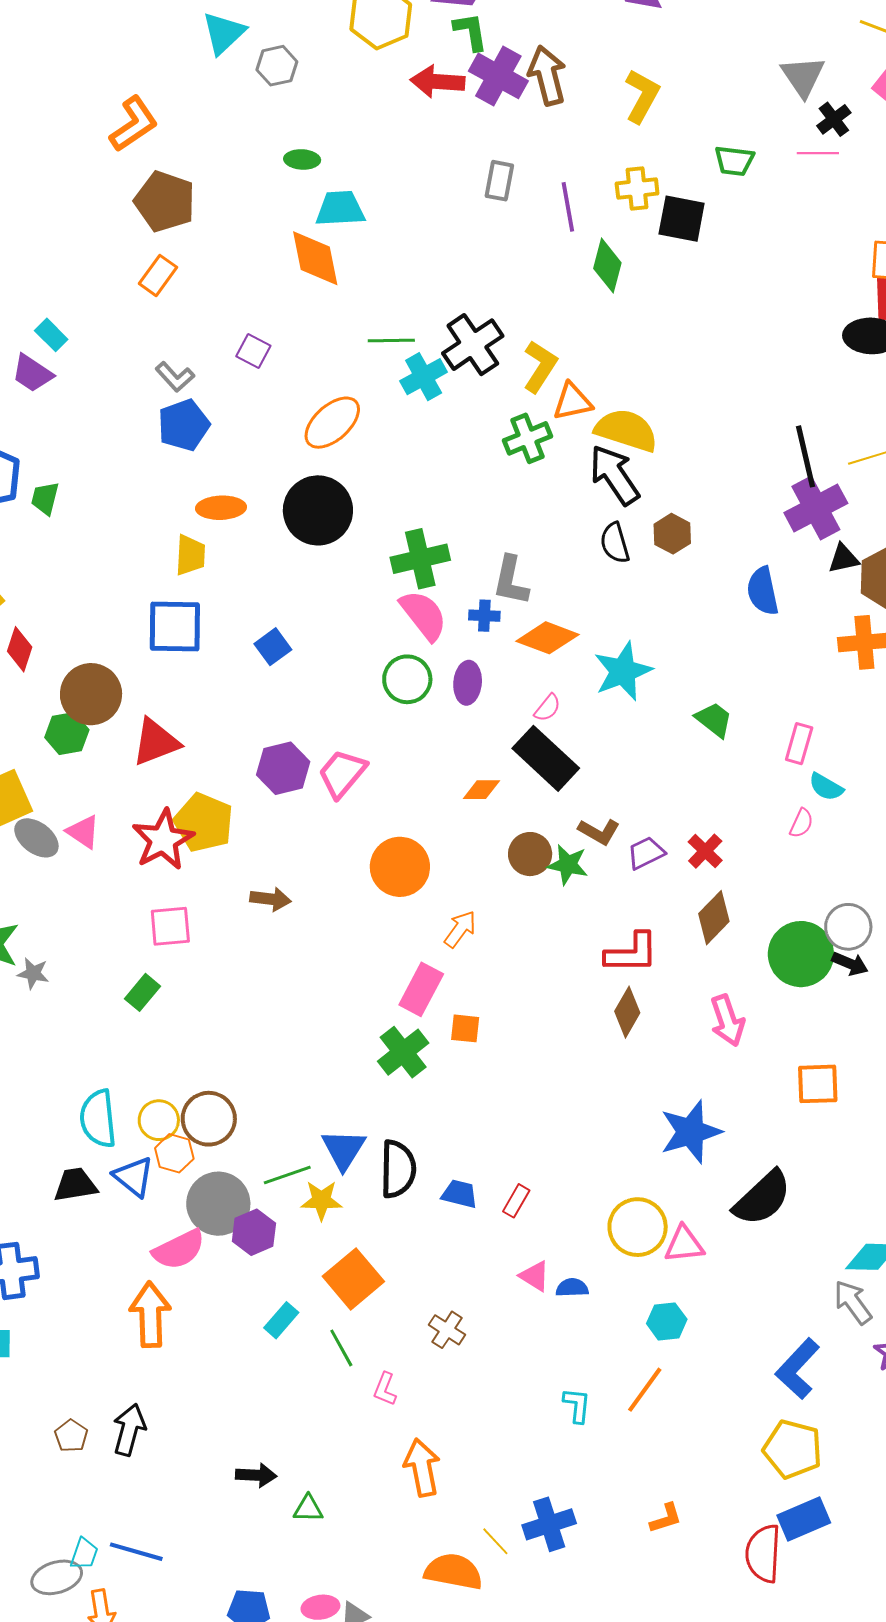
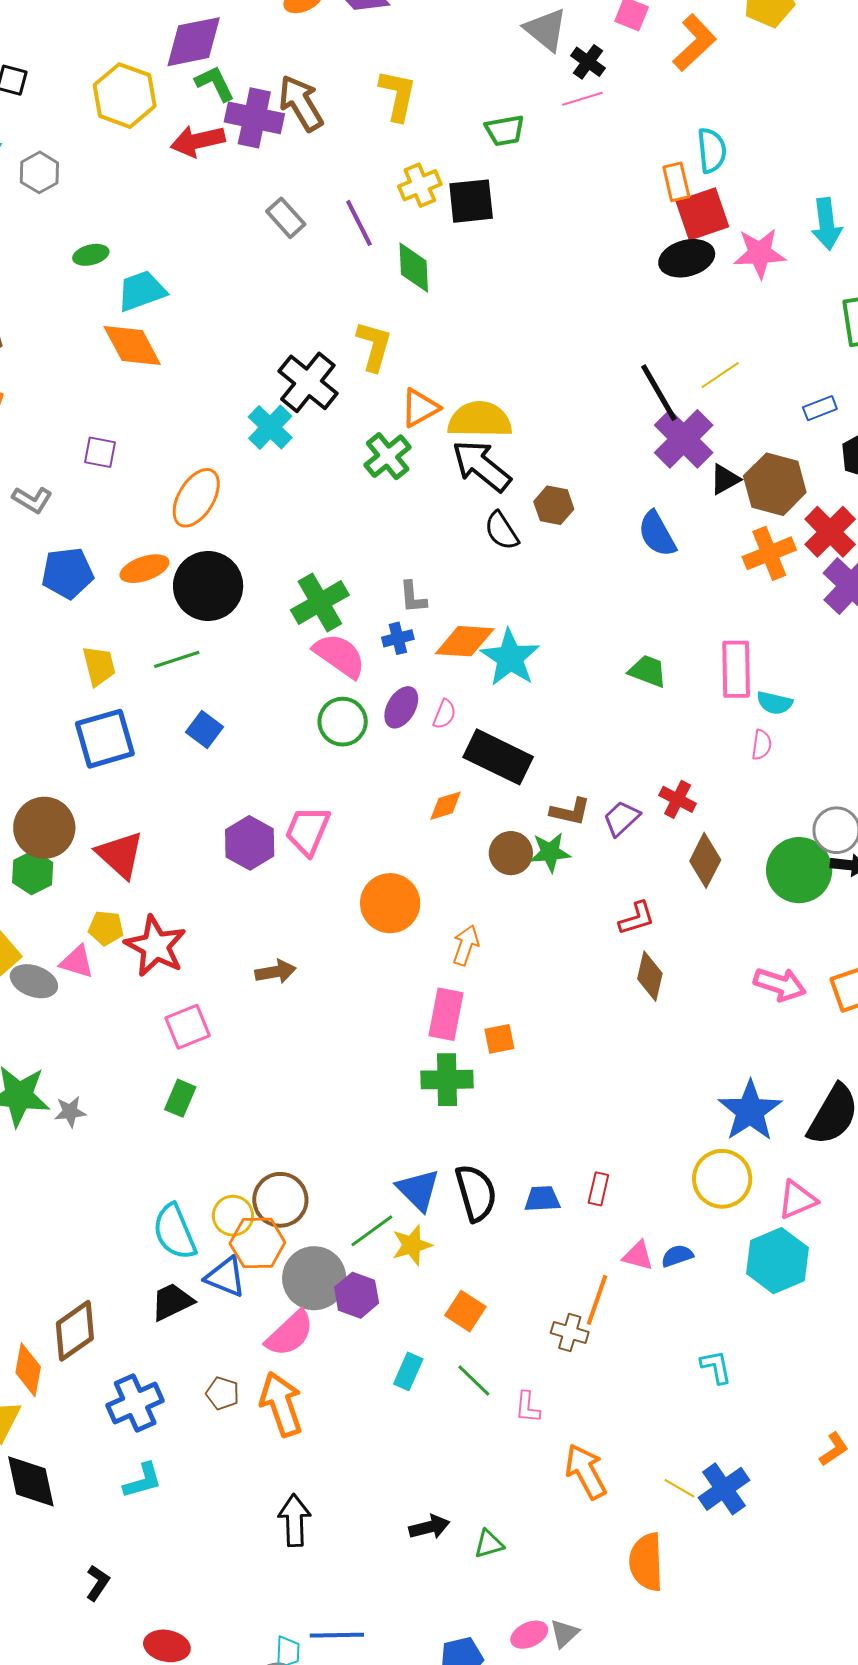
gray rectangle: (499, 181) -> (286, 218), turned -36
green line: (391, 341) -> (177, 659), moved
yellow L-shape: (540, 366) -> (374, 346), moved
blue pentagon: (184, 425) -> (67, 573), moved, turned 30
orange ellipse: (221, 508) -> (144, 569), moved
gray L-shape: (511, 581) -> (413, 597), size x0.7
cyan star: (623, 671) -> (510, 658), moved
purple ellipse: (468, 683) -> (401, 707), turned 42
pink semicircle: (547, 708) -> (444, 714), moved
red triangle: (156, 742) -> (120, 855), turned -40
pink rectangle: (799, 744) -> (736, 669), size x1.4
yellow pentagon: (204, 822) -> (106, 928), moved, size x0.6
red L-shape: (632, 953) -> (637, 918), size x0.7
pink arrow: (727, 1020) -> (780, 984), moved, turned -36
green cross: (403, 1052) -> (447, 1080), turned -36
blue star: (691, 1132) -> (750, 1111), moved
orange hexagon: (174, 1153) -> (257, 1243), size x1.4
pink triangle: (684, 1244) -> (797, 1200), moved
orange square: (353, 1279) -> (465, 1311), size x0.7
cyan hexagon: (667, 1321) -> (778, 1261), size x1.6
orange line: (645, 1390) -> (597, 1300), moved
brown pentagon: (71, 1436) -> (223, 1393), moved
yellow line: (495, 1541) -> (680, 1488), moved
orange semicircle: (454, 1572) -> (646, 1562), turned -86

